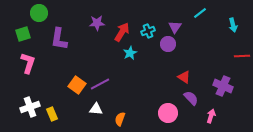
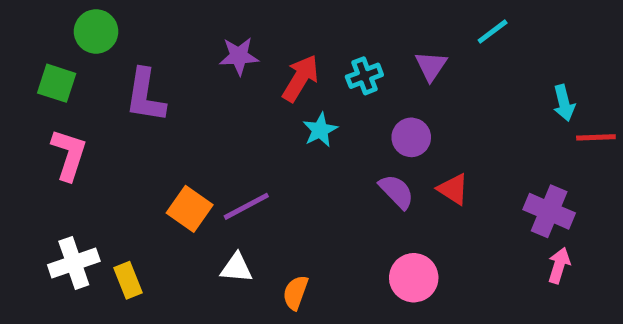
cyan arrow: (233, 25) -> (564, 103), moved
green square: (23, 34) -> (57, 83), turned 35
purple circle: (168, 44) -> (411, 137), moved
purple semicircle: (191, 98) -> (396, 192), moved
pink arrow: (211, 116) -> (559, 265), moved

